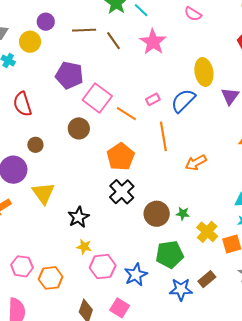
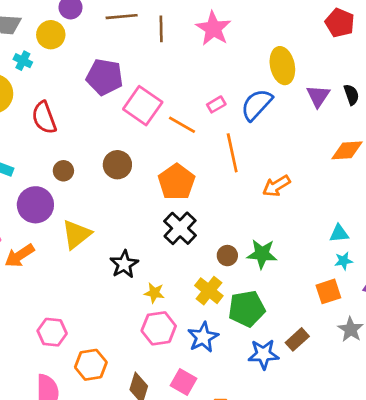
brown line: (114, 41) -> (161, 29), turned 36
brown circle: (79, 128) -> (117, 165), moved
yellow triangle: (43, 193) -> (76, 234), turned 30
brown circle: (157, 214) -> (227, 256), size x0.6
green star: (183, 214) -> (262, 254), size x1.6
yellow cross: (207, 232) -> (209, 291), moved
yellow star: (84, 247) -> (154, 293), moved
orange hexagon: (51, 278) -> (91, 365), moved

